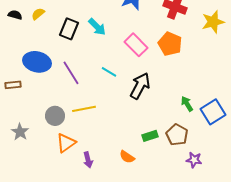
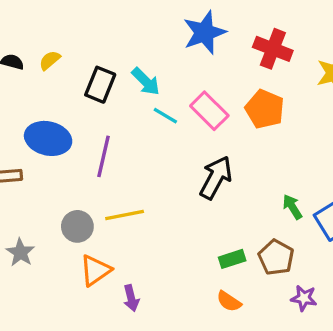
cyan line: (109, 72) -> (165, 116), moved
purple line: (71, 73) -> (103, 156), turned 45
orange semicircle: (127, 157) -> (229, 301), moved

